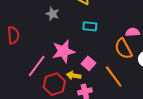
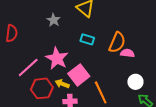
orange semicircle: (123, 49) -> (117, 42), moved, turned -140
pink star: (63, 51) -> (57, 58), turned 30
pink square: (88, 63) -> (79, 75), size x1.5

